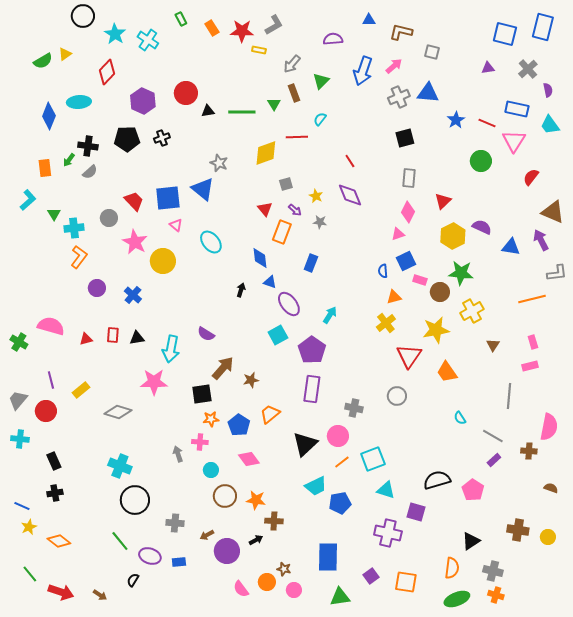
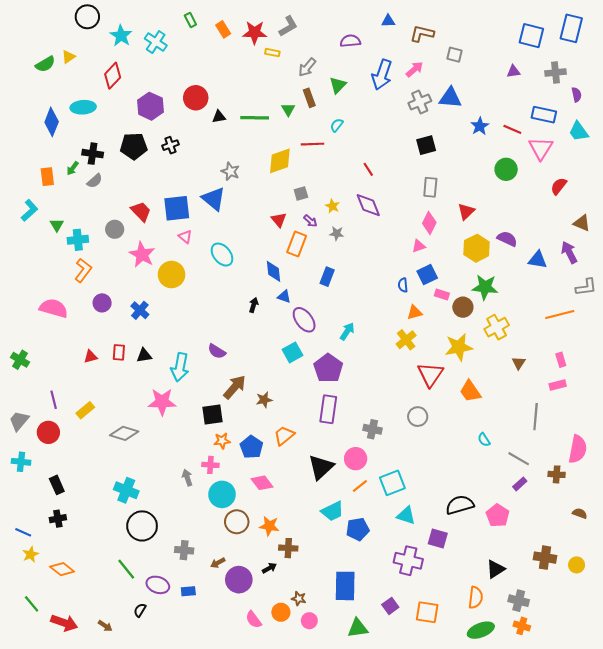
gray cross: (528, 69) -> (556, 73), turned 36
brown triangle: (553, 212) -> (582, 223), size x0.7
pink semicircle: (51, 326) -> (54, 308), moved
cyan circle: (211, 470) -> (222, 494), size x1.6

